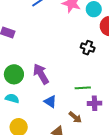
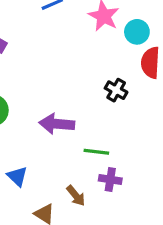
purple arrow: (41, 74) -> (57, 124), moved, turned -65
blue triangle: (50, 102) -> (17, 176), moved

